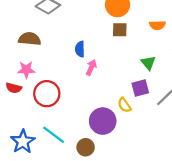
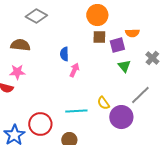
purple square: (140, 88) -> (117, 45), moved
red circle: (47, 94) -> (40, 124), moved
purple circle: (103, 121) -> (121, 117), moved
cyan line: (54, 135) -> (76, 111), moved, turned -40

